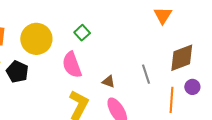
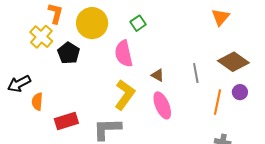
brown diamond: (182, 58) -> (233, 62), turned 48

